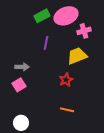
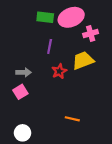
green rectangle: (42, 16) -> (45, 17), turned 35
red star: (66, 80) -> (59, 71), moved

